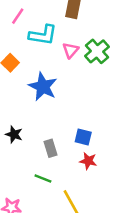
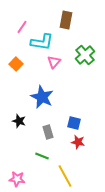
pink triangle: (71, 50) -> (54, 62), moved
blue star: (43, 87) -> (42, 97), moved

